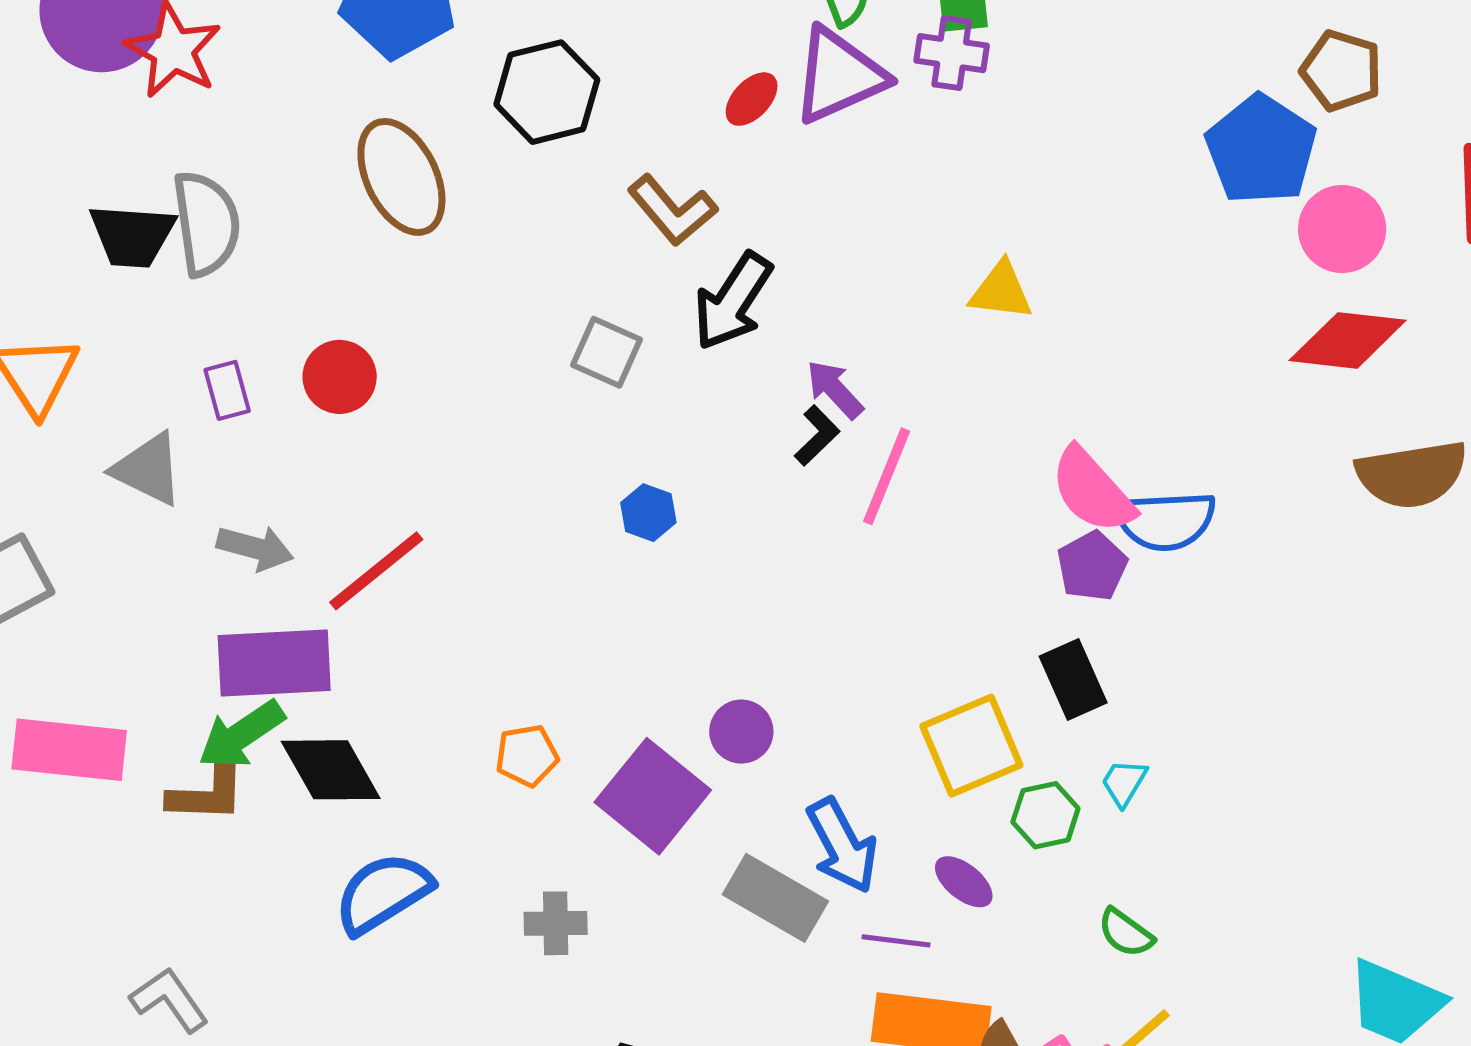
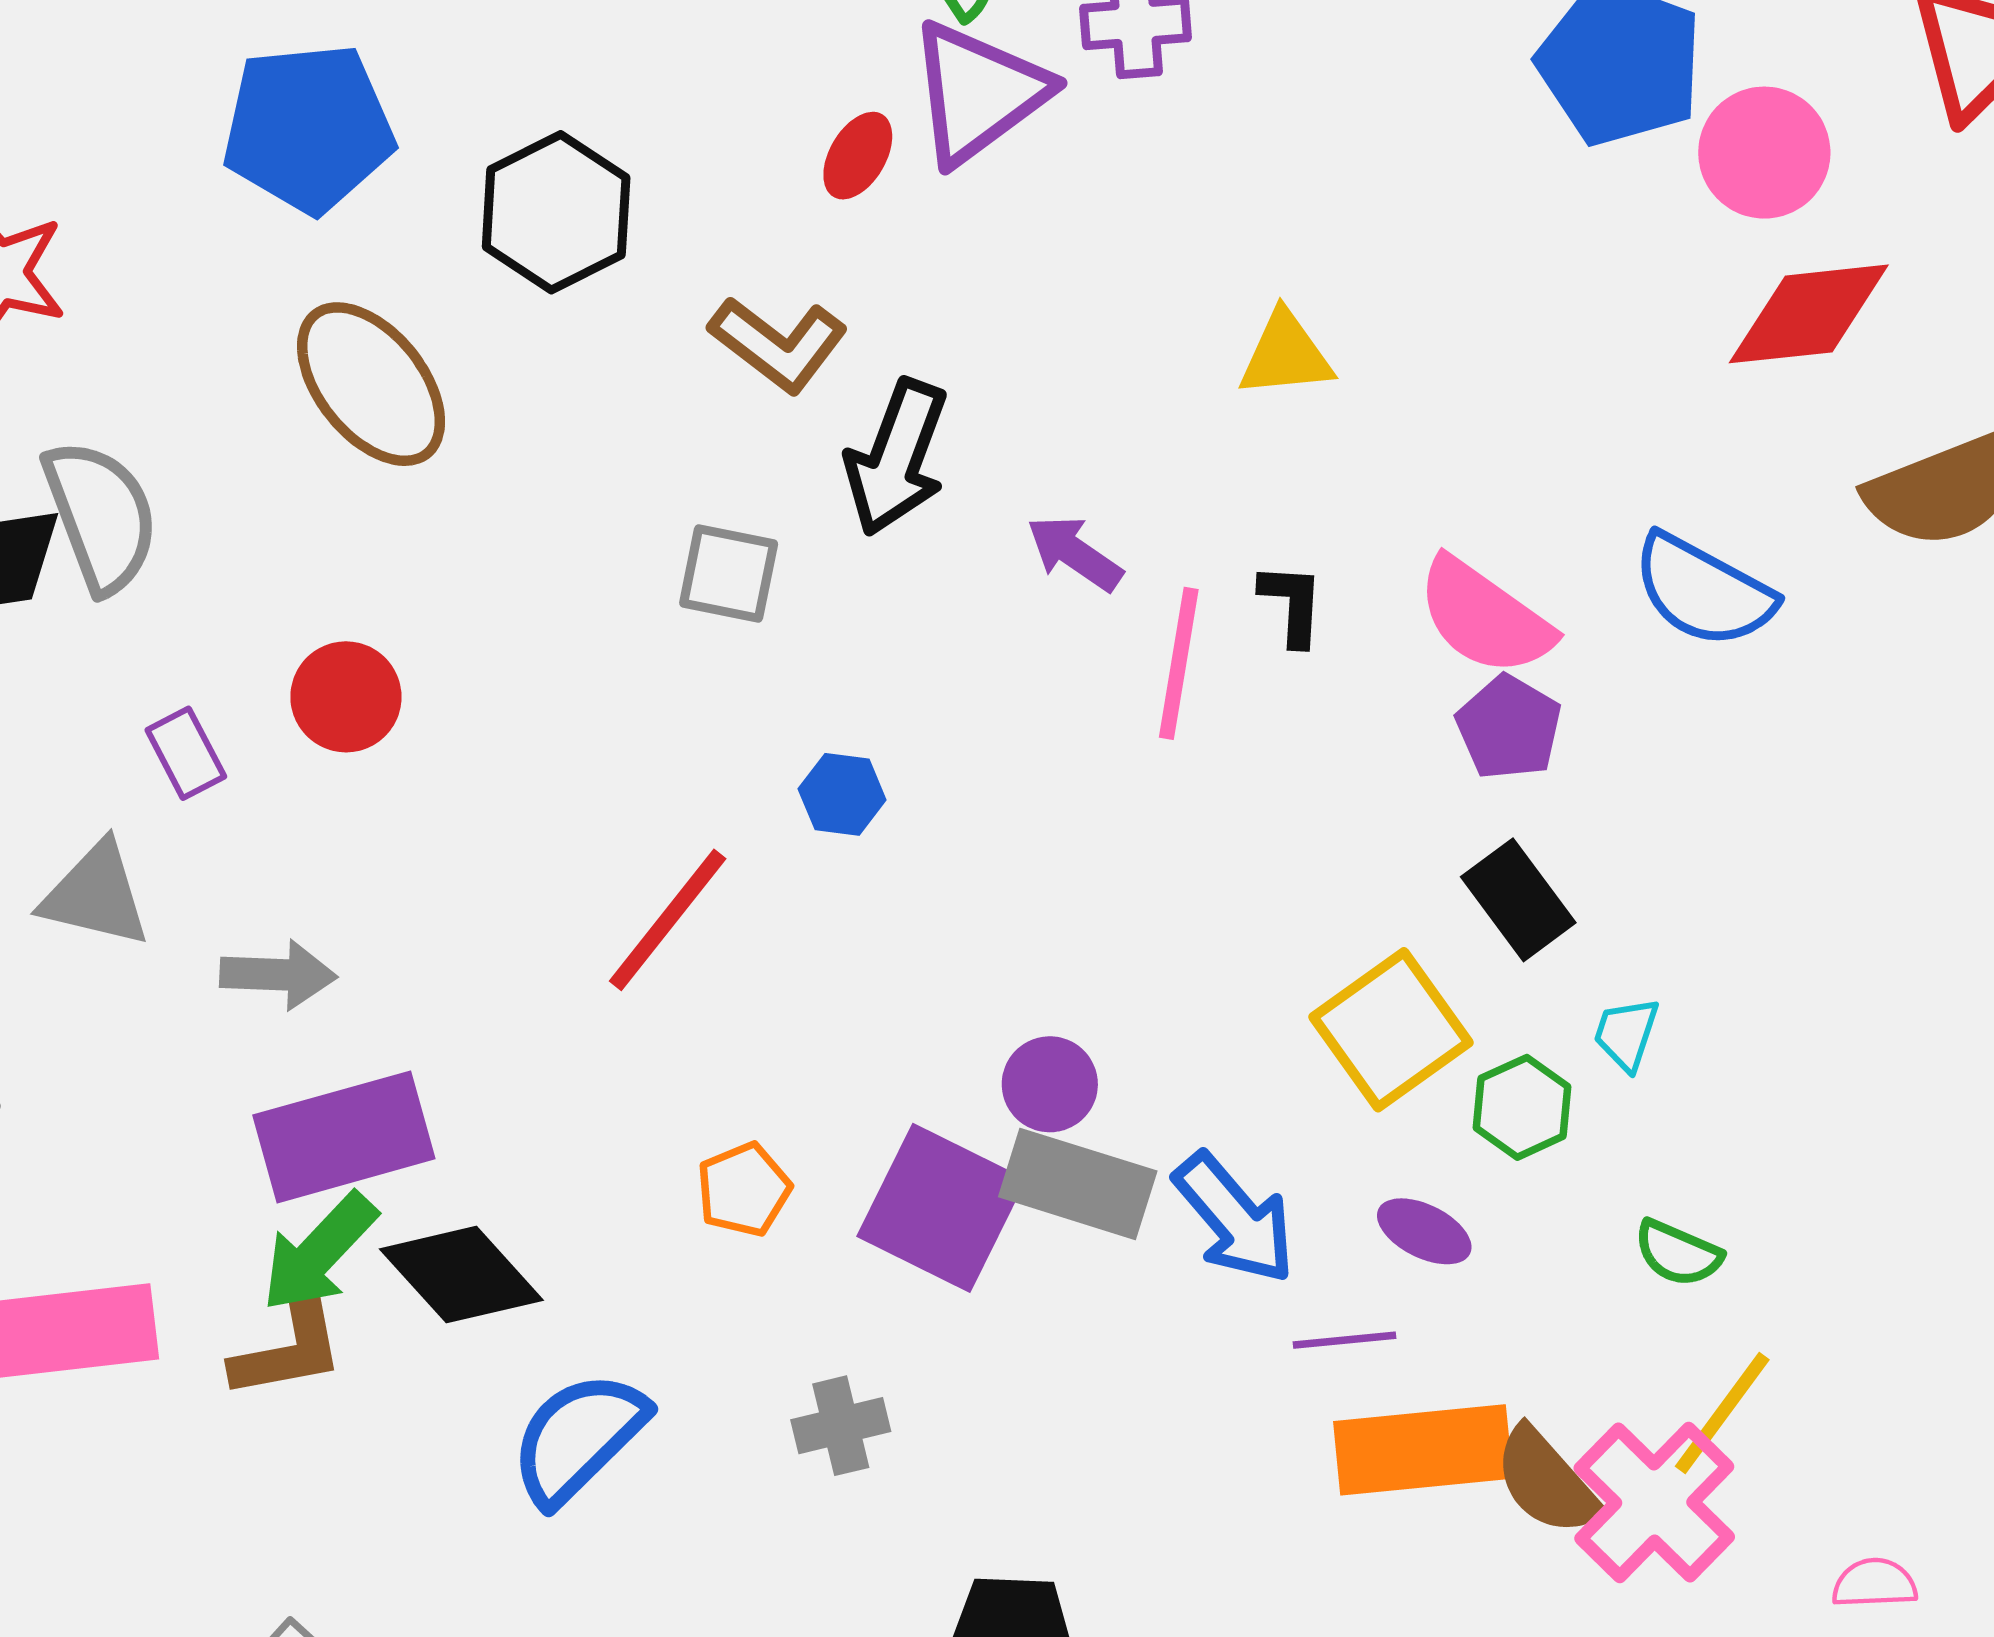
black L-shape: (817, 436) -> (1292, 604), moved, turned -30
blue semicircle: (1165, 521) -> (1703, 591), moved, turned 44
red line: (376, 571) -> (668, 920), moved
gray rectangle: (775, 898) -> (1078, 1184), moved

